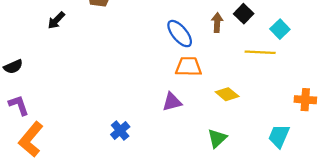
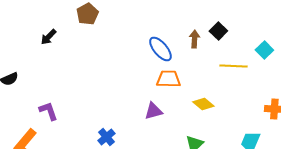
cyan square: (280, 29) -> (264, 50), moved
purple L-shape: (19, 105) -> (48, 111), moved

